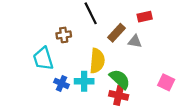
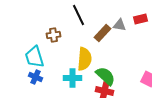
red rectangle: (145, 17) -> (140, 19), moved
gray triangle: (135, 41) -> (120, 25), moved
blue cross: (61, 83) -> (36, 77), moved

